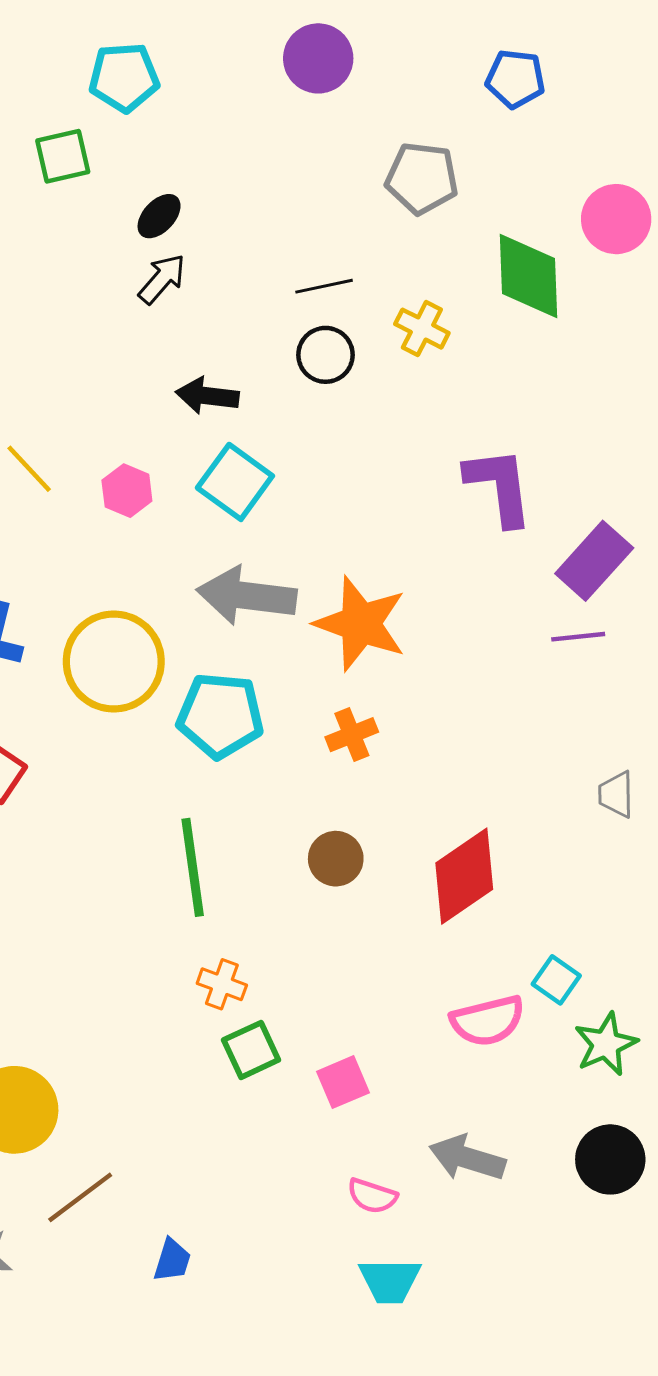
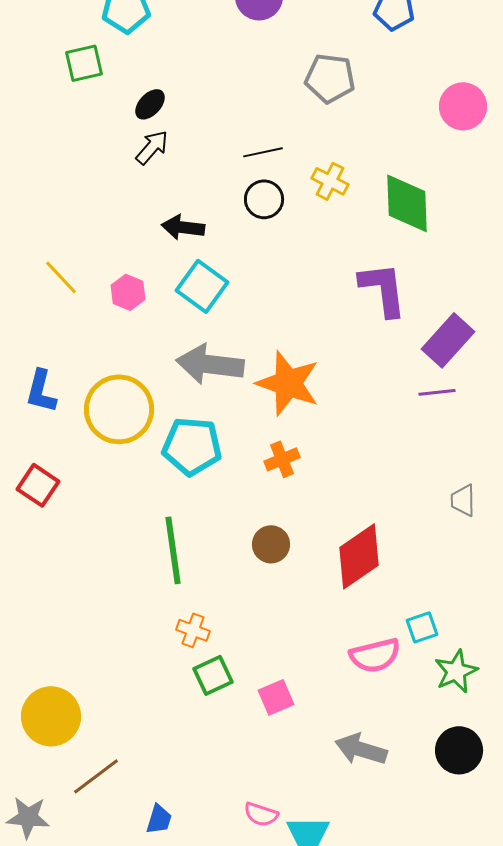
green diamond: (528, 276) -> (407, 203), moved
cyan square: (556, 980) -> (422, 627), turned 36
pink semicircle: (372, 1196) -> (261, 814), moved

